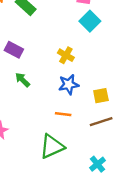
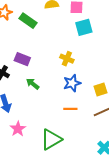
cyan square: (90, 21) -> (84, 27), turned 36
green triangle: (52, 146) -> (51, 139), moved

